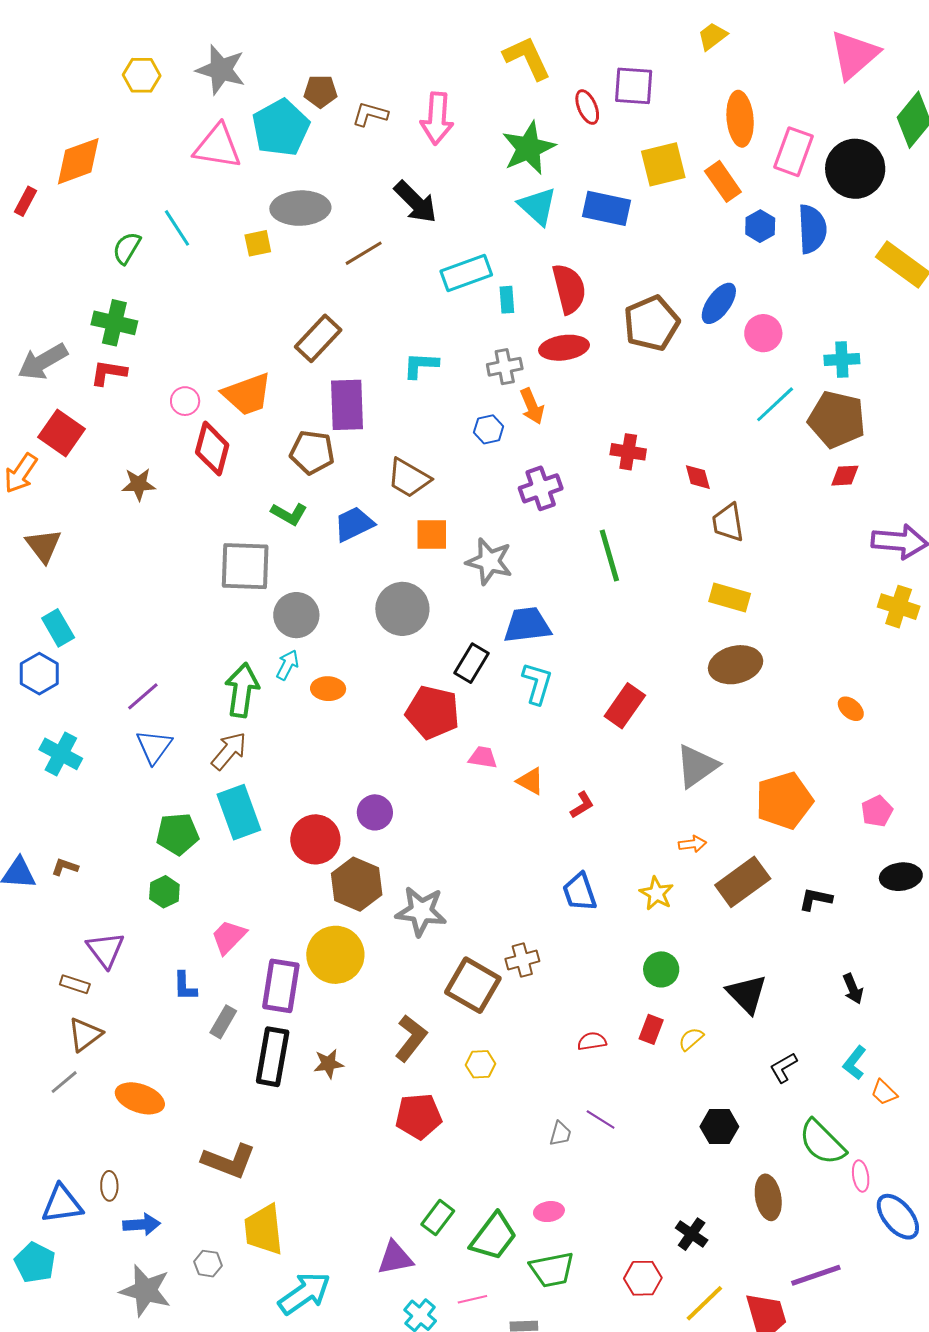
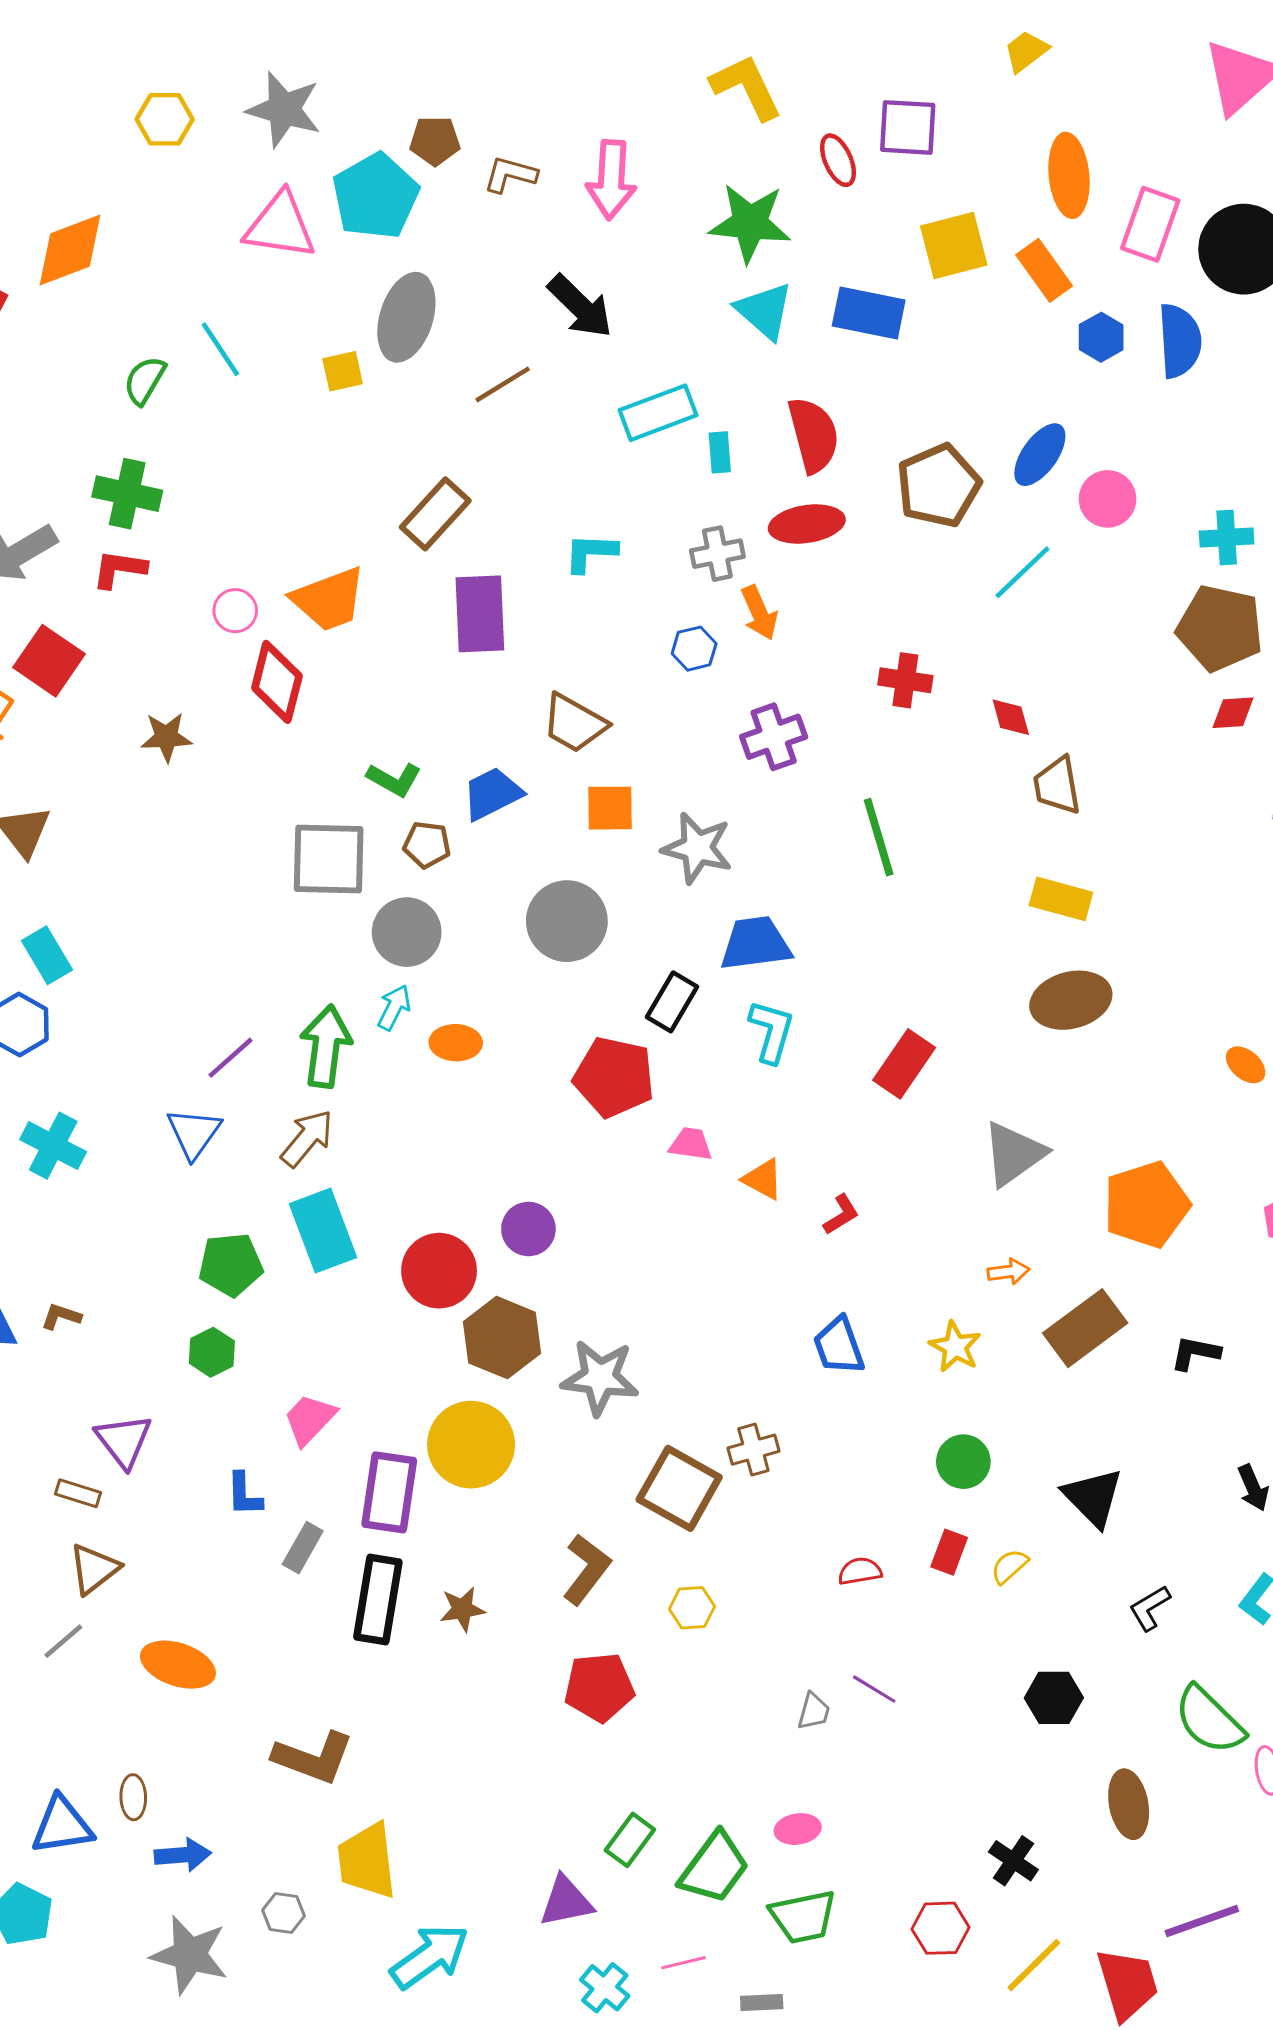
green star: (528, 148) -> (750, 223), turned 30
gray ellipse: (300, 208) -> (406, 317), turned -70
cyan line: (775, 404) -> (1022, 572), moved
brown pentagon: (312, 452) -> (427, 845), moved, size x0.7
purple line: (143, 696) -> (231, 1058), moved

